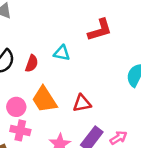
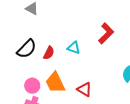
red L-shape: (100, 30) -> (106, 33), turned -35
red triangle: (82, 103) -> (84, 89), turned 35

